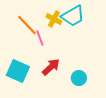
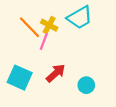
yellow cross: (54, 19) -> (49, 25), moved
pink line: (40, 38) -> (44, 41), turned 42

